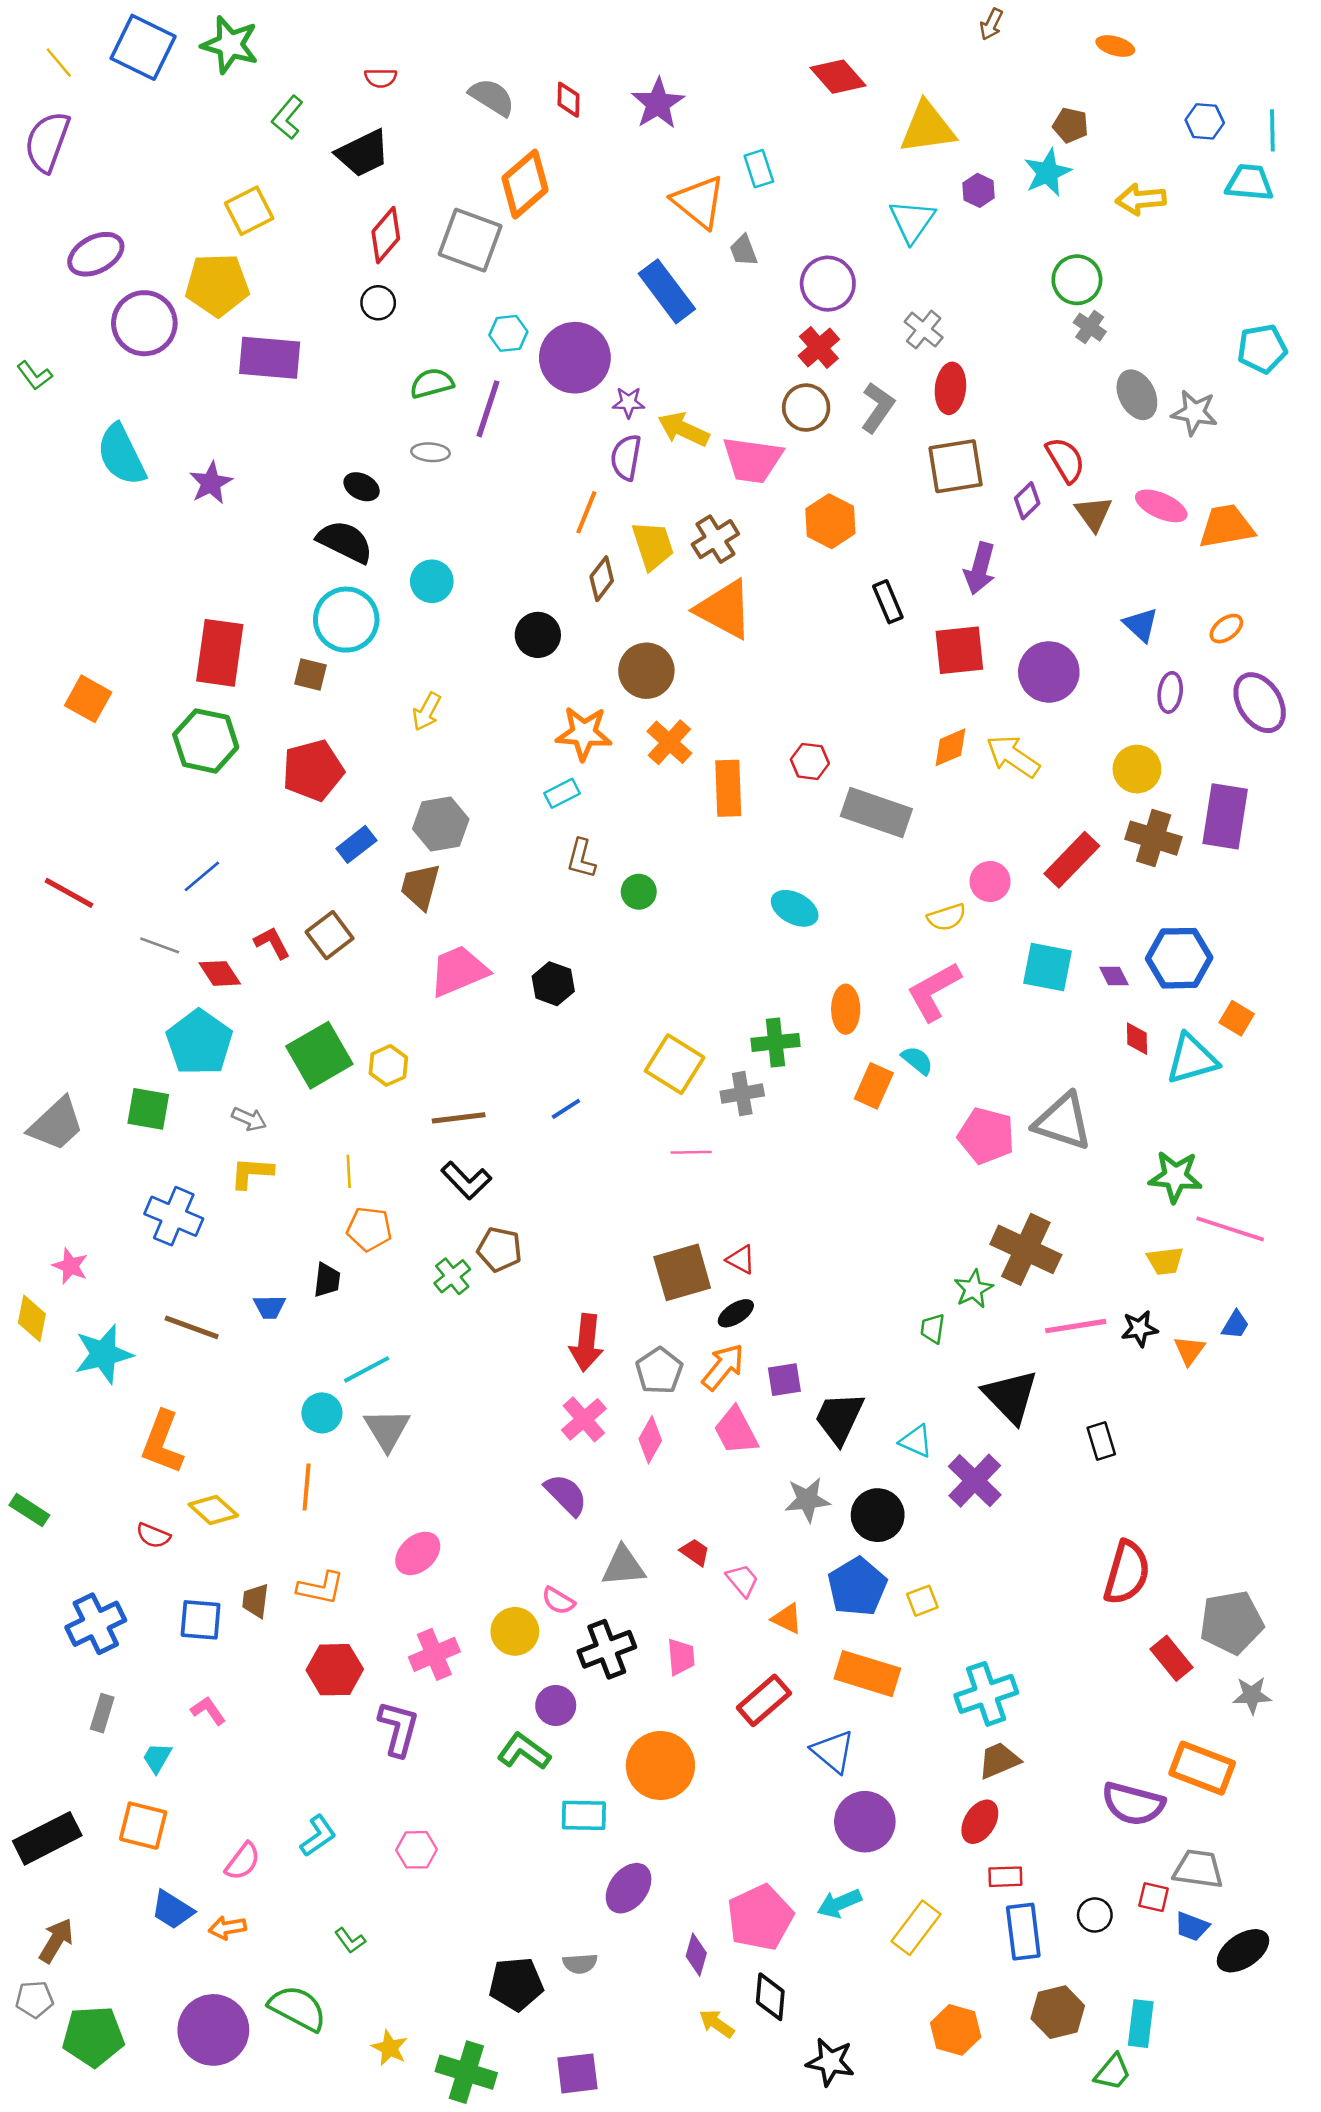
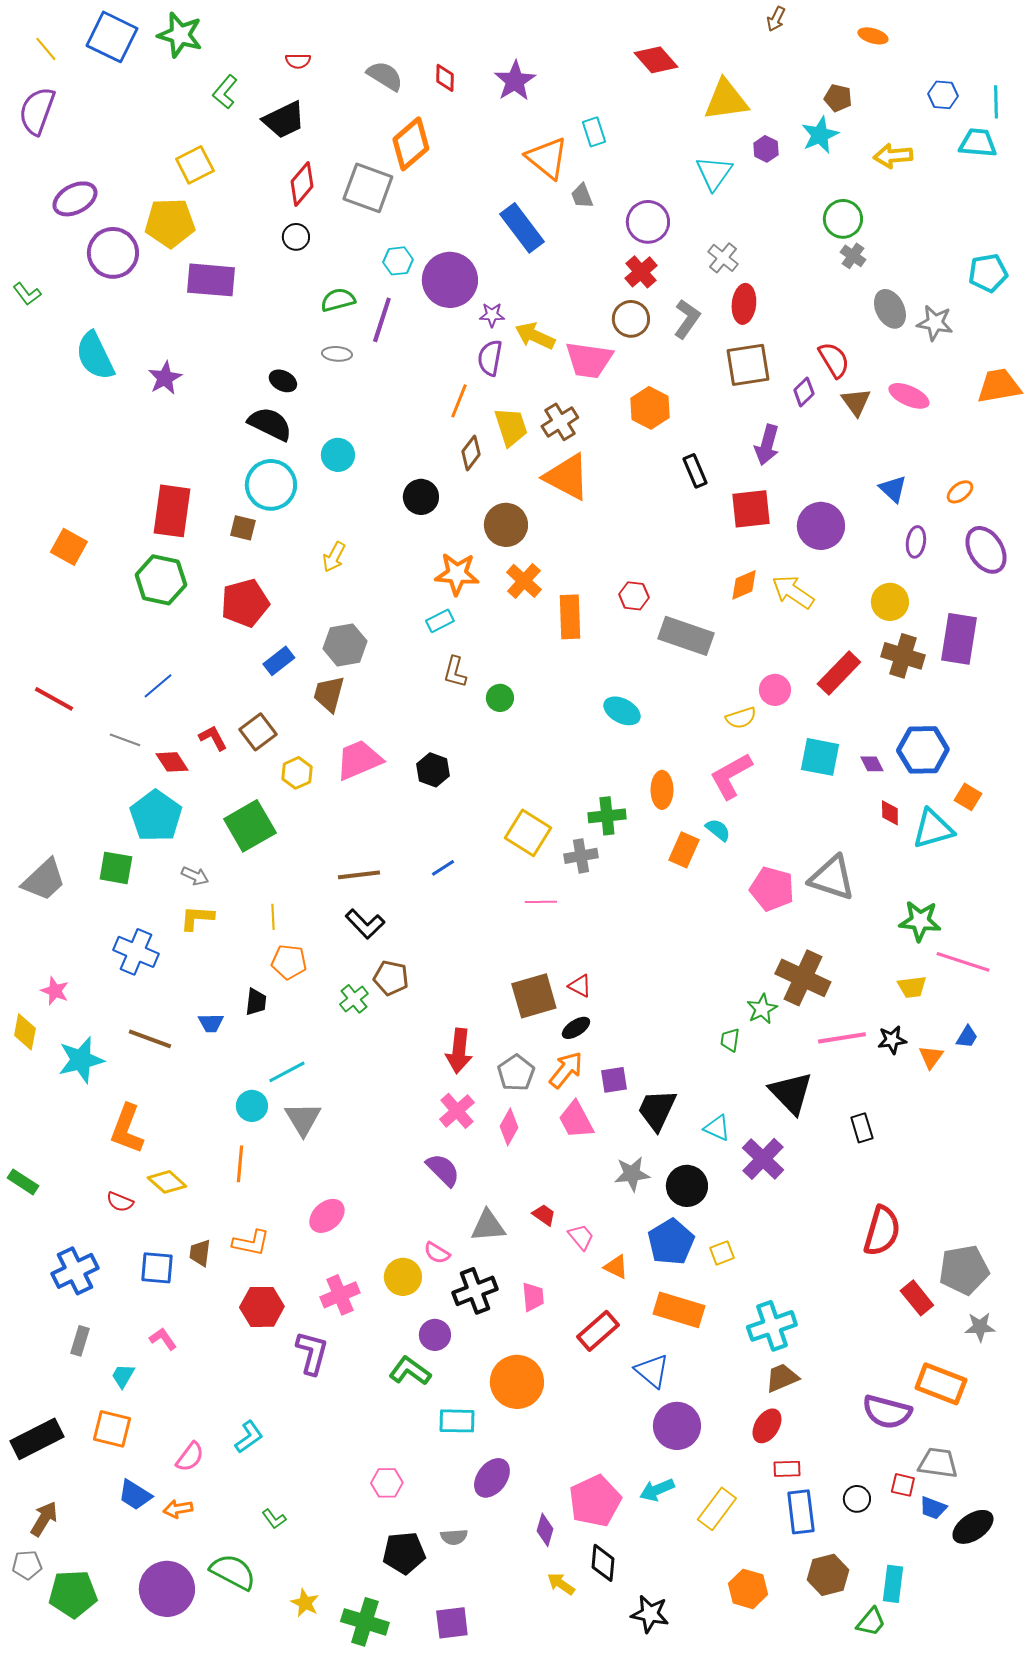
orange trapezoid: (1226, 526) -> (999, 386), moved
yellow hexagon: (388, 1065) -> (297, 773), moved
pink hexagon: (416, 1850) -> (387, 1483), moved

